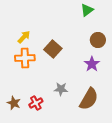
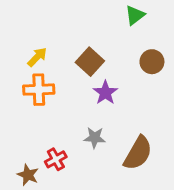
brown square: (53, 49) -> (90, 62), moved
purple star: (92, 64) -> (105, 93), moved
brown star: (14, 103) -> (28, 175), moved

